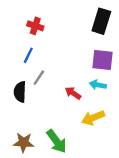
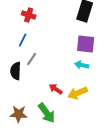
red arrow: (73, 93) -> (56, 89), moved

